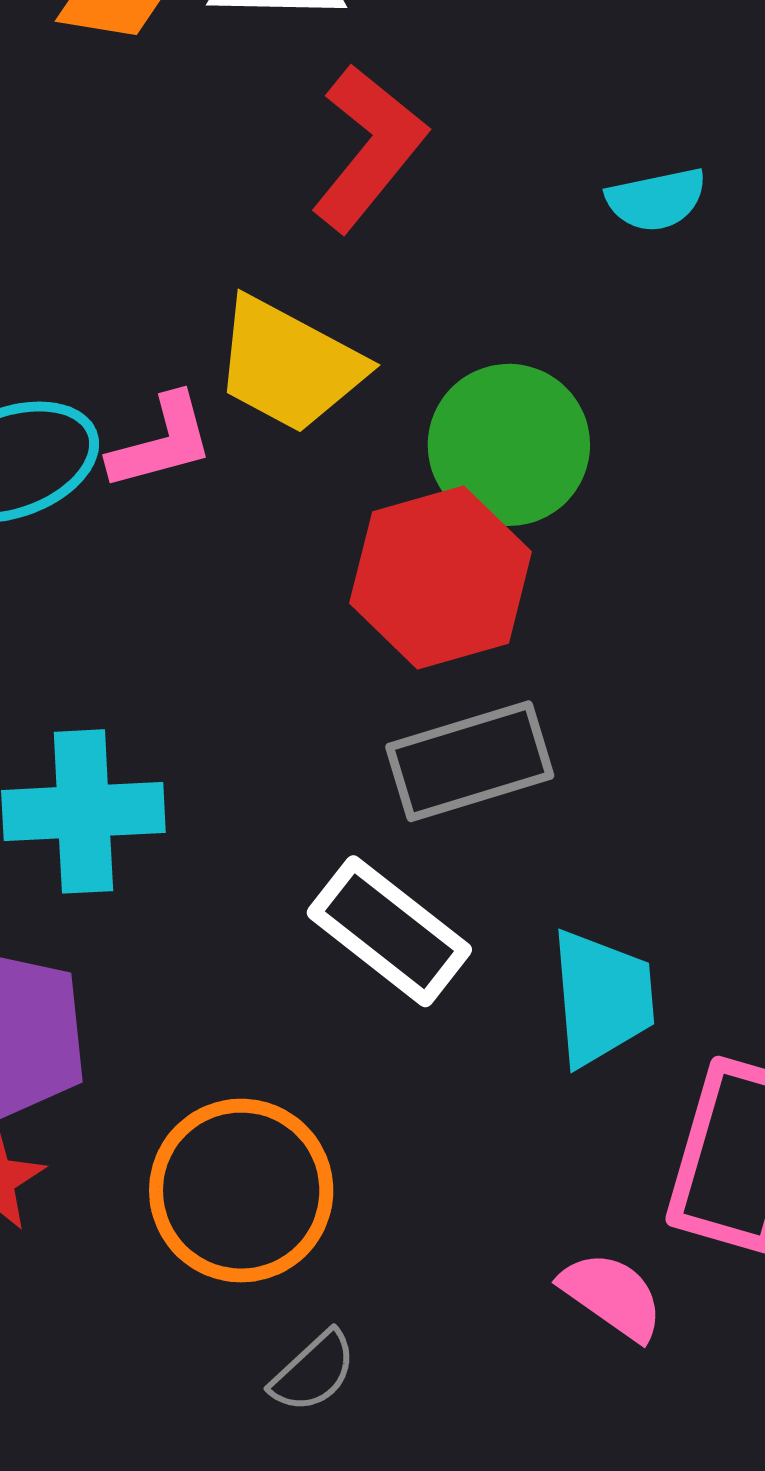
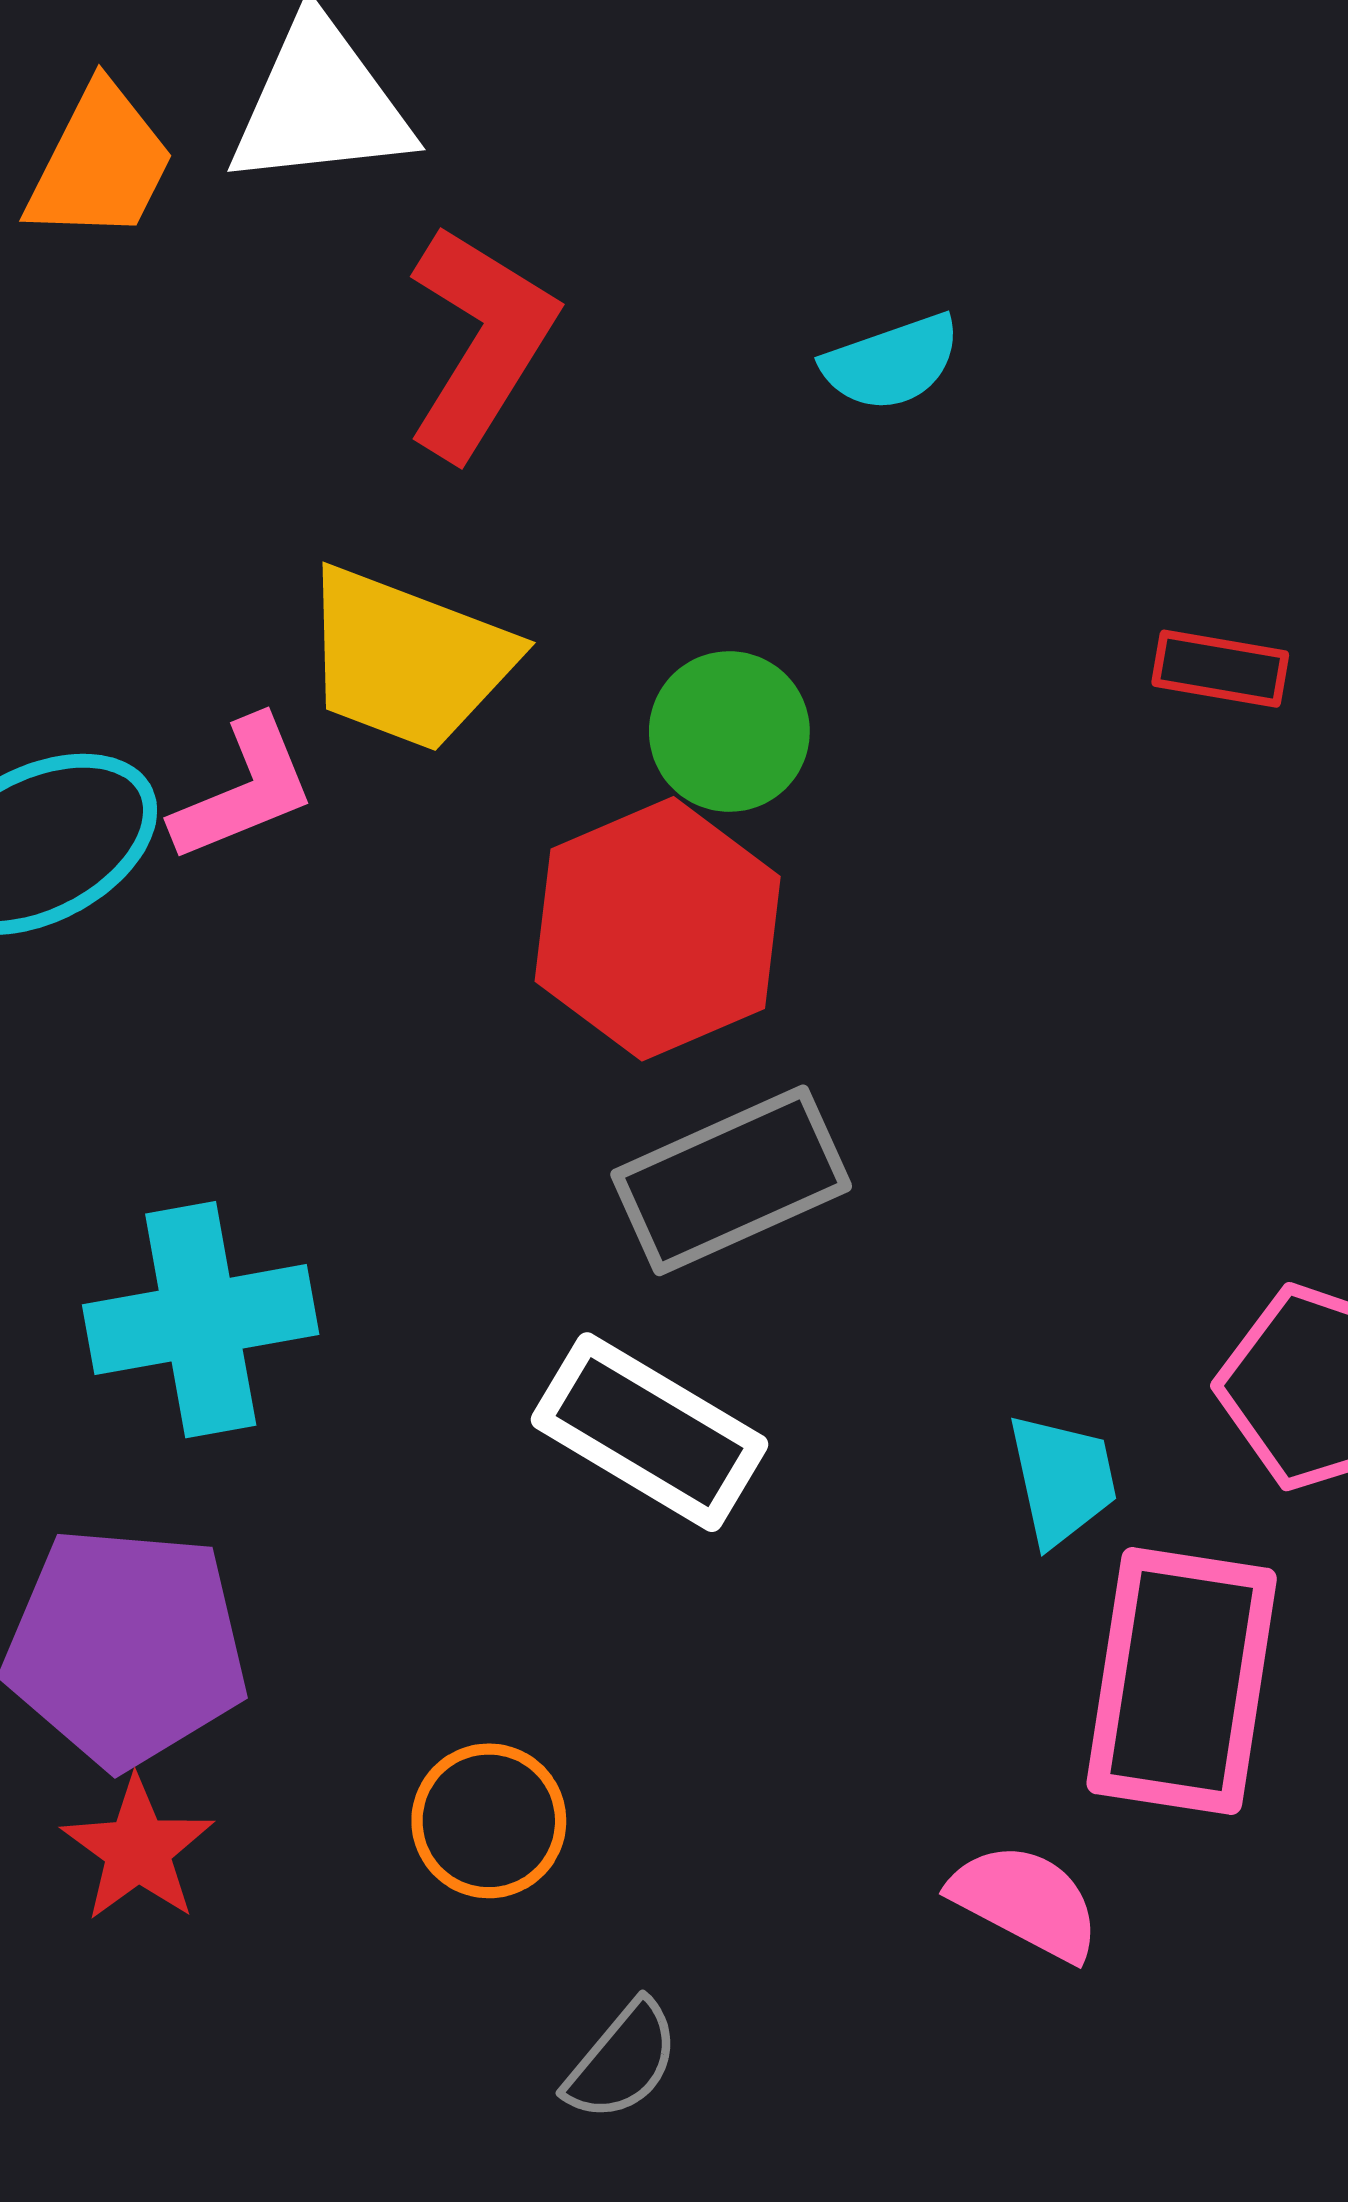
green circle: (509, 445) -> (729, 732), size x0.7
cyan trapezoid: (602, 998) -> (1062, 1479), moved, size x0.7
orange circle: (241, 1191) -> (489, 1821), size x0.6

